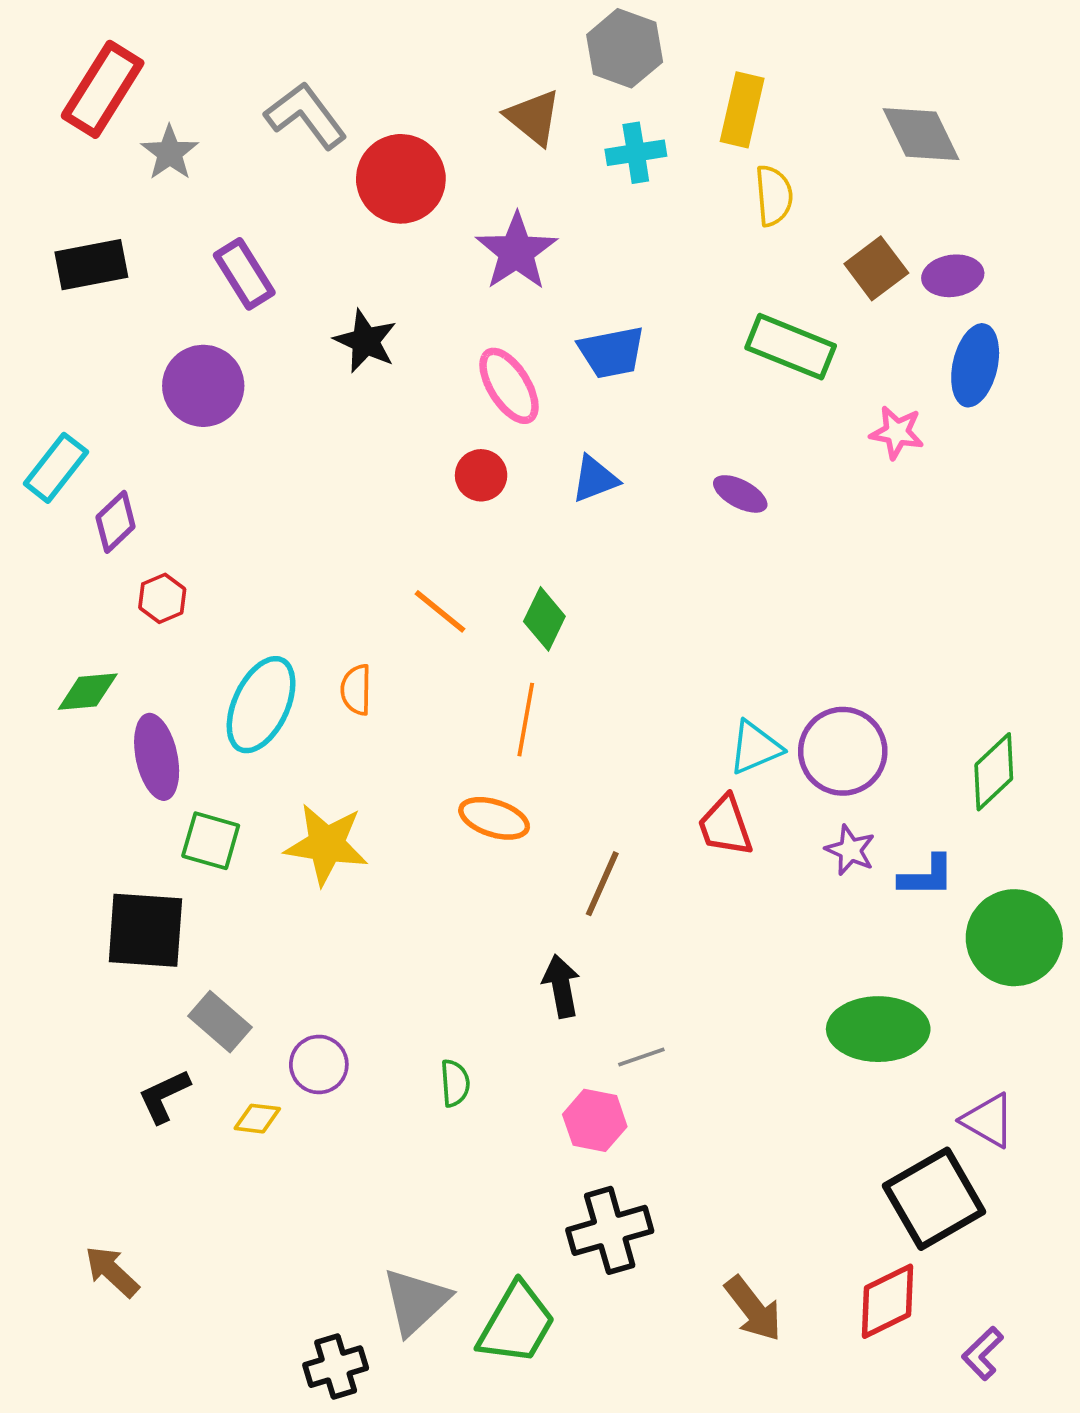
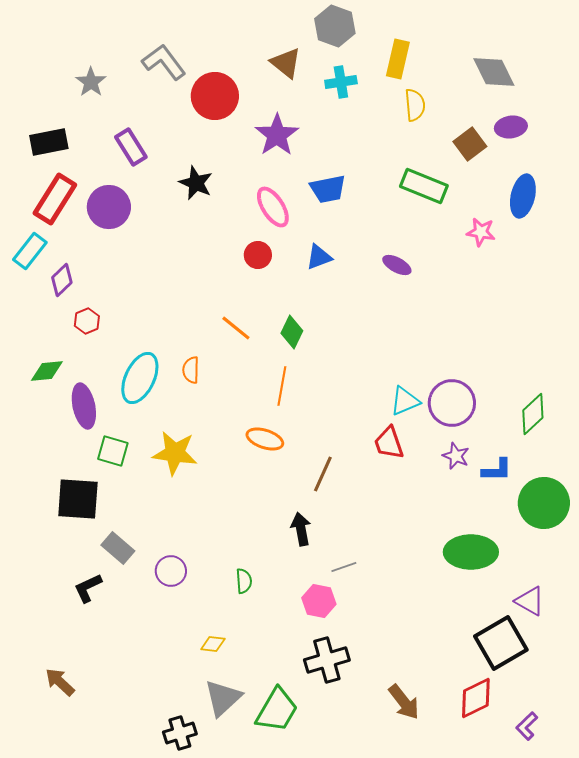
red rectangle: (103, 89) -> (55, 199), moved
purple ellipse: (953, 276) -> (511, 127), moved
yellow diamond: (257, 1119) -> (213, 644), moved

